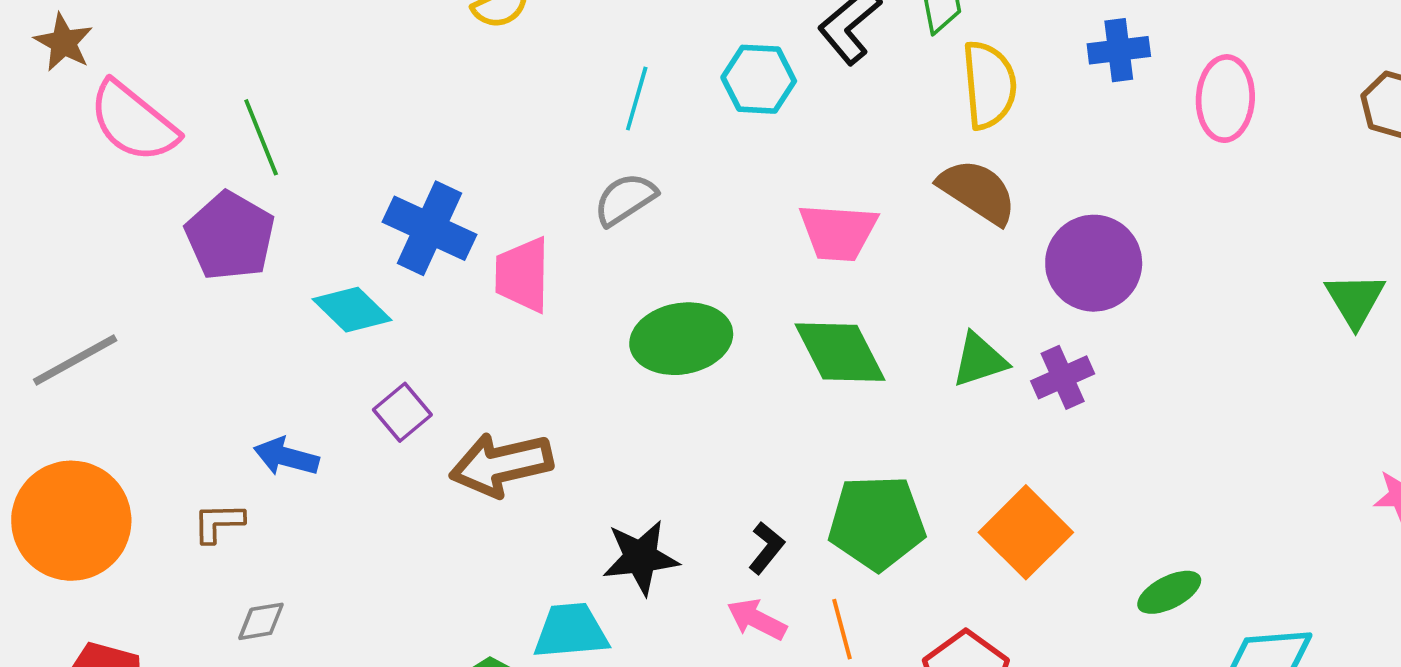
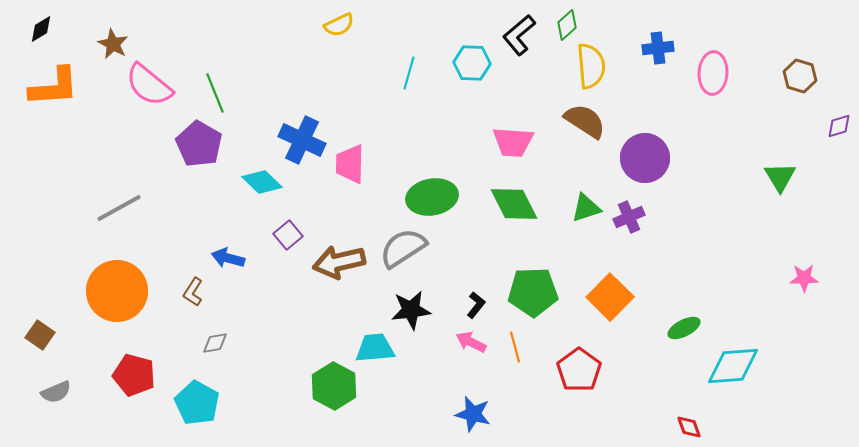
gray semicircle: (625, 199) -> (403, 248), moved, size x1.4
brown L-shape: (218, 523) -> (193, 292), turned -56

